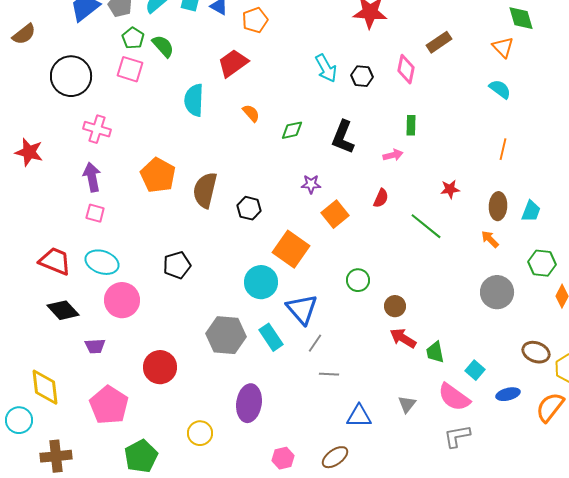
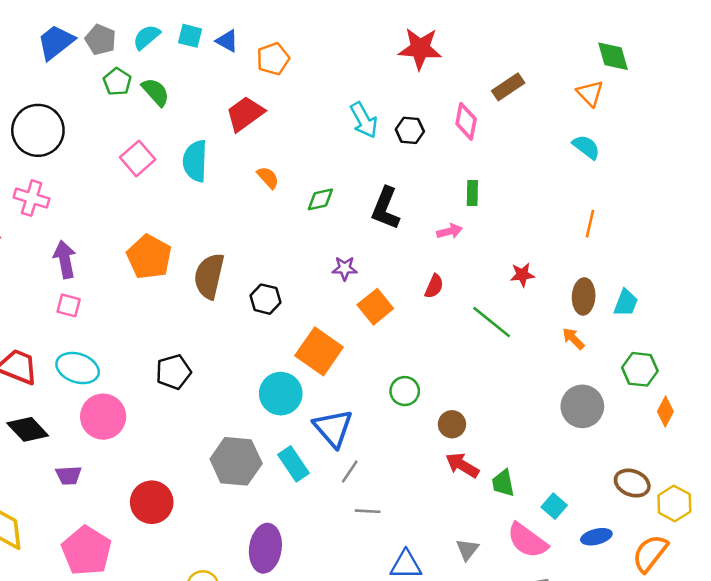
pink square: (130, 69) -> (138, 158), moved, turned 32
pink cross: (97, 129) -> (32, 198), moved

